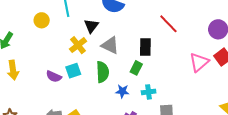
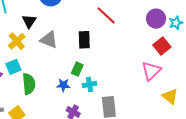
pink triangle: (199, 62) -> (151, 71), moved
green rectangle: (136, 68) -> (77, 69), moved
green semicircle: (103, 72) -> (29, 84), moved

